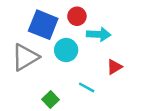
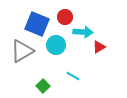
red triangle: (114, 67) -> (99, 47), moved

